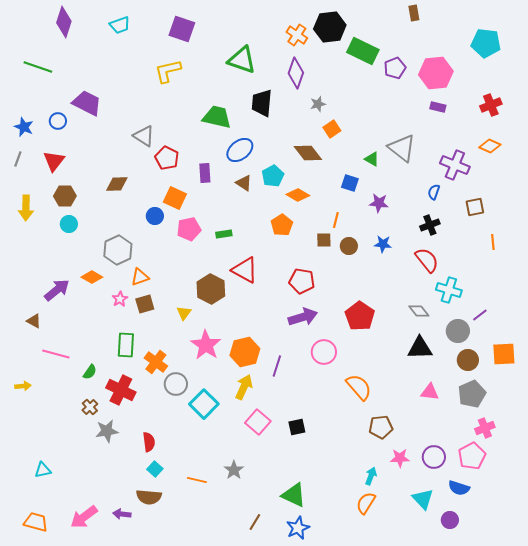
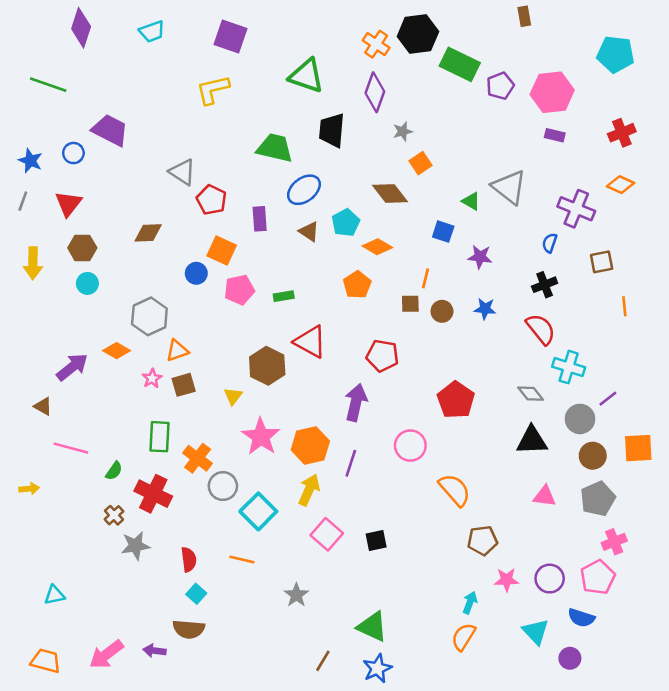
purple arrow: (303, 317) -> (356, 402), moved, turned -60
orange line: (197, 480) -> (242, 560), moved

